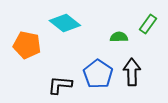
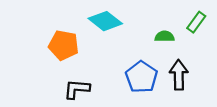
black L-shape: (60, 85) -> (77, 89), moved

